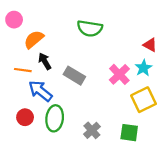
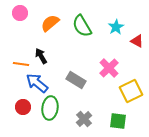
pink circle: (14, 20) -> (20, 13), moved
green semicircle: (90, 28) -> (82, 26), turned 50
orange semicircle: (34, 39) -> (50, 23), moved
cyan star: (143, 68) -> (116, 27), moved
gray rectangle: (74, 76) -> (76, 80), moved

